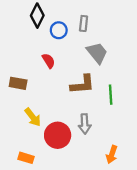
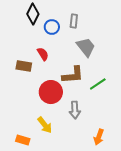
brown rectangle: (18, 83) -> (24, 66), moved
green line: (111, 95) -> (98, 84), turned 60
yellow arrow: (33, 117) -> (45, 125), moved
red circle: (58, 135) -> (51, 92), moved

